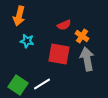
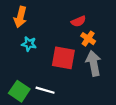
red semicircle: (64, 25) -> (78, 21), moved
white line: (42, 84) -> (45, 90), turned 48

